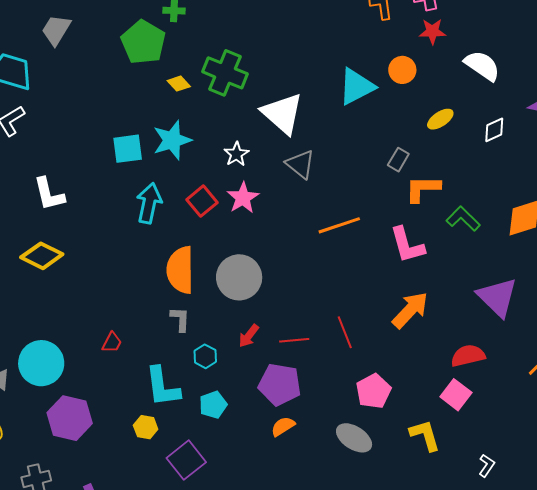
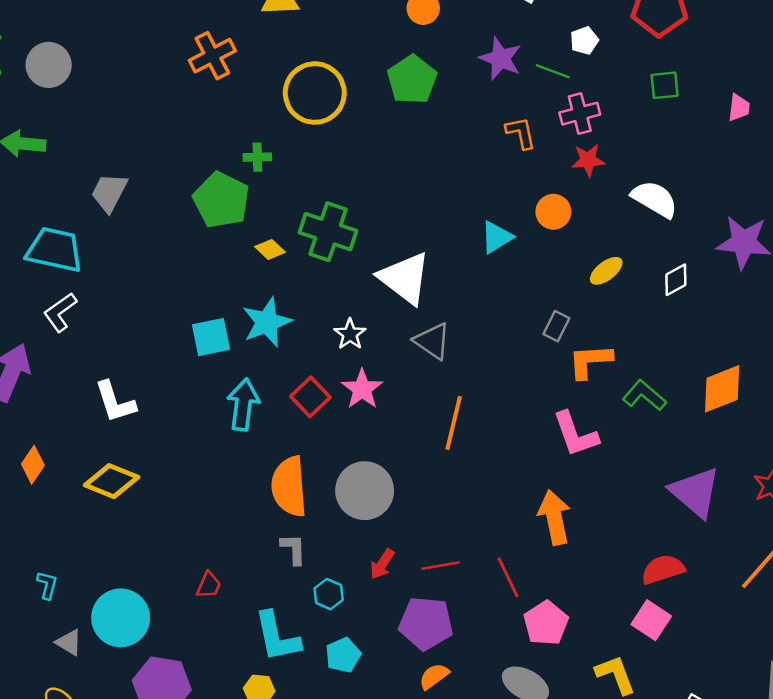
cyan triangle: (356, 87) -> (497, 237), size x0.7
orange line: (339, 225) -> (454, 423), moved, turned -54
orange arrow: (410, 310) -> (554, 517), moved, turned -51
red line: (345, 332) -> (508, 577), moved

